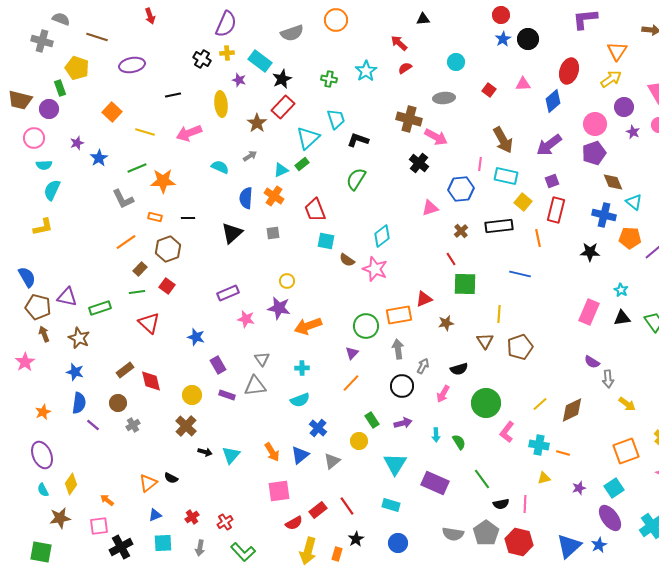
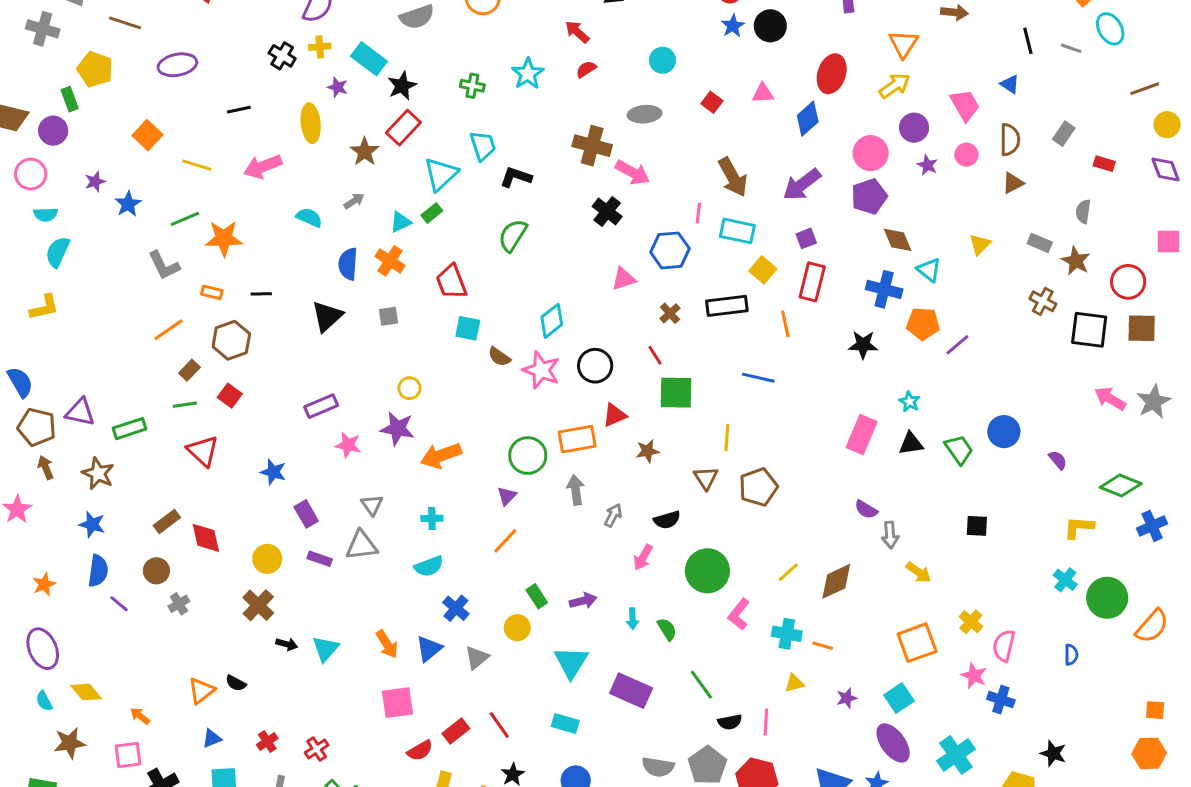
black circle: (402, 386) -> (595, 366), moved
yellow diamond: (71, 484) -> (86, 692), turned -75

